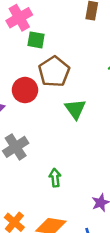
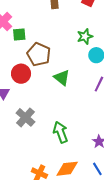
green arrow: (55, 178) -> (61, 132), size x1.5

